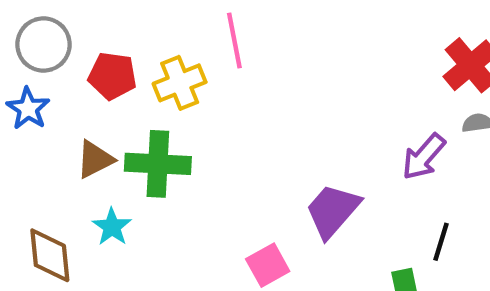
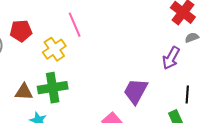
red pentagon: (112, 76) -> (21, 31), moved
brown triangle: (95, 159) -> (24, 92), turned 42

